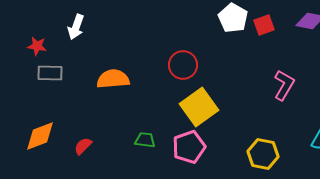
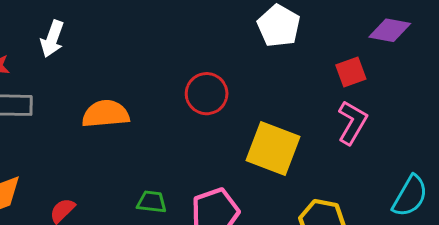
red square: (264, 25) -> (351, 72), moved
yellow square: (199, 107) -> (273, 148), moved, turned -33

